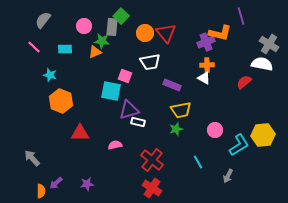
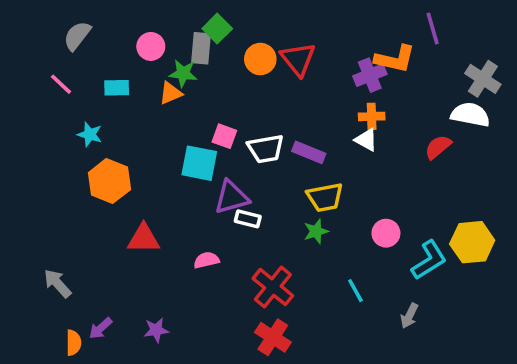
white trapezoid: (150, 62) -> (266, 149), moved

